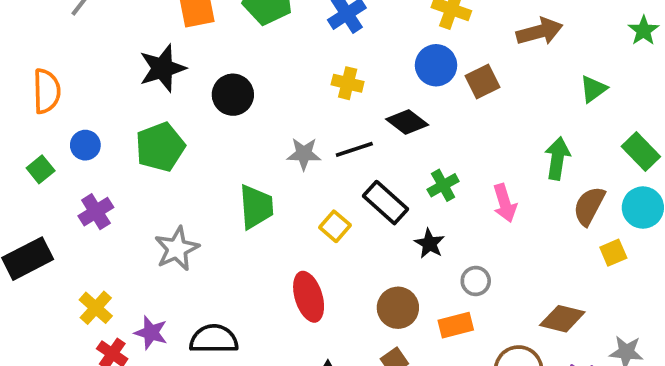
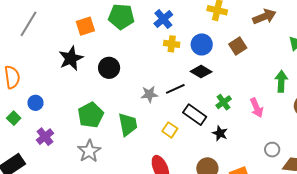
blue circle: (436, 65) -> (202, 44), moved
yellow cross: (348, 83) -> (172, 44), moved
green pentagon: (160, 147) -> (91, 115), moved
gray circle: (476, 281) -> (272, 150), moved

